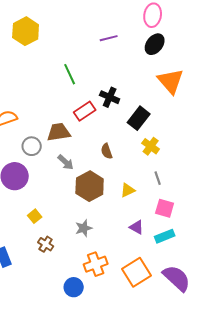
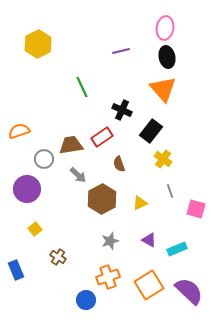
black ellipse: (155, 44) -> (167, 57), turned -50
orange triangle: (171, 81) -> (163, 89), moved
red rectangle: (85, 111) -> (102, 137), moved
pink square: (165, 208) -> (196, 209), moved
yellow square: (35, 216) -> (35, 229), moved
gray star: (84, 228) -> (110, 241), moved

